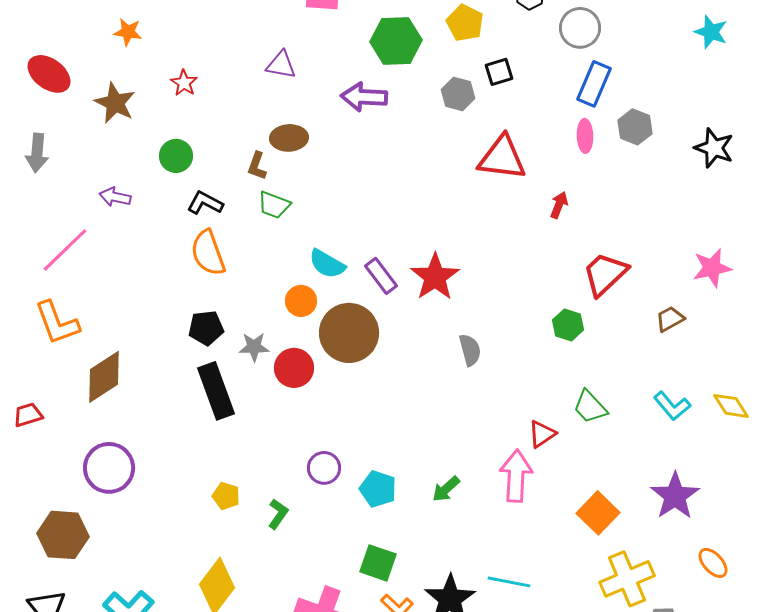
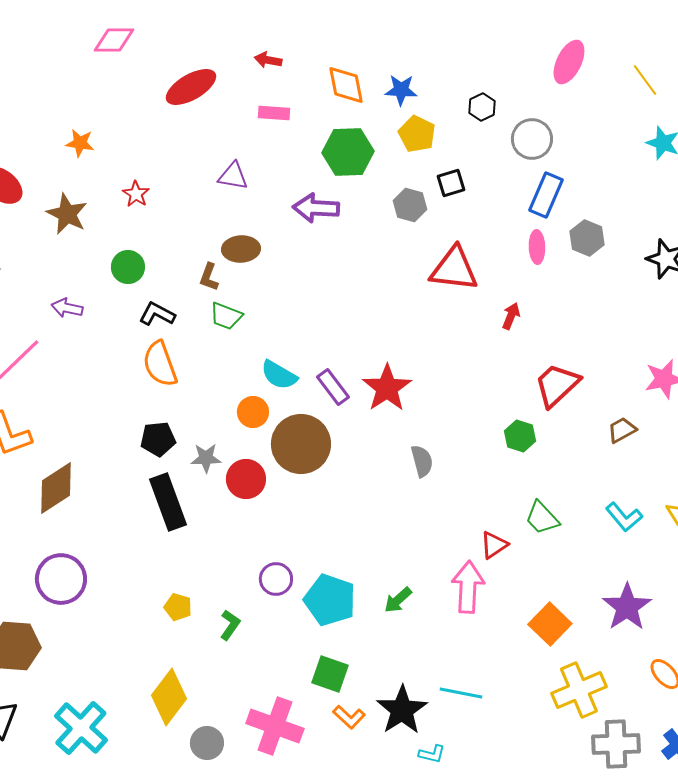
cyan pentagon: (378, 489) -> (330, 600), size x1.4

